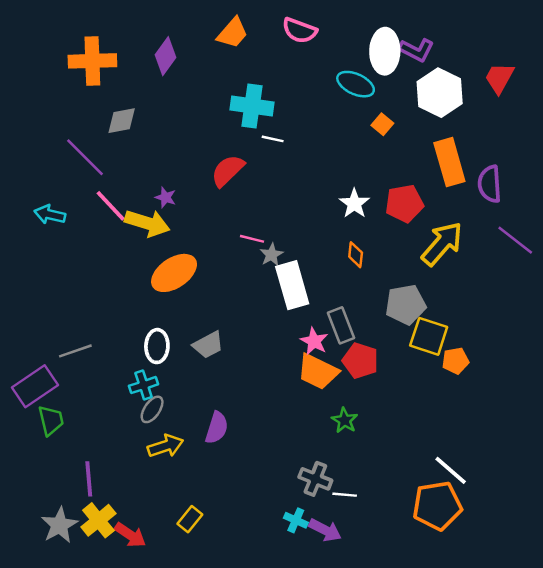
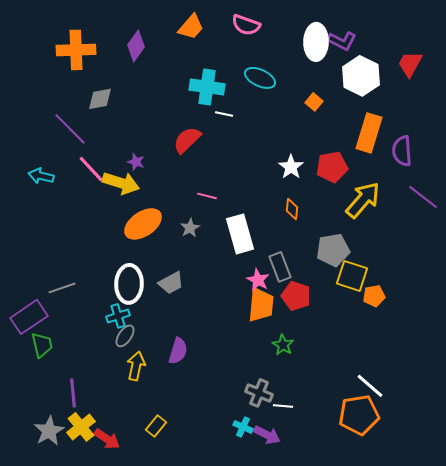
cyan ellipse: (356, 84) -> (260, 78), moved
orange rectangle: (449, 162) -> (369, 133), turned 33
gray star: (272, 255) -> (190, 228), moved
white ellipse: (157, 346) -> (129, 284), size x1.4
orange trapezoid: (318, 372) -> (261, 305), turned -111
yellow arrow: (165, 446) -> (136, 366), turned -60

